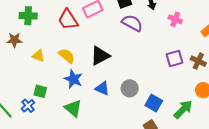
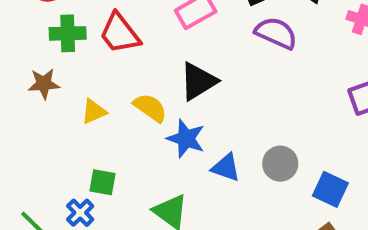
red trapezoid: (68, 20) -> (120, 33), moved
yellow triangle: (38, 56) -> (94, 112), turned -40
black triangle: (100, 56) -> (198, 81), moved
blue star: (73, 79) -> (186, 138), moved

